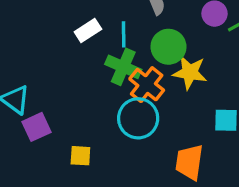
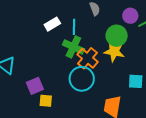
green circle: (168, 47) -> (117, 36), moved
purple square: (36, 127) -> (35, 86), moved

